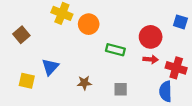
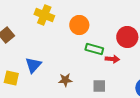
orange circle: (89, 24) -> (79, 25), moved
red arrow: (151, 59) -> (112, 59), moved

